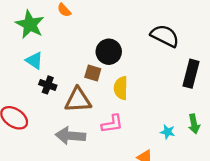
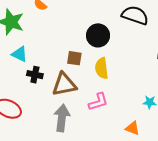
black circle: (109, 52) -> (98, 35), moved
gray arrow: (70, 136) -> (62, 118), turned 100

